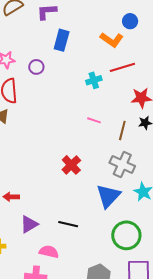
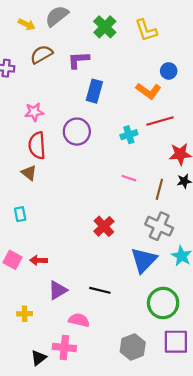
purple circle: (36, 67) -> (77, 132), moved, size x1.6

